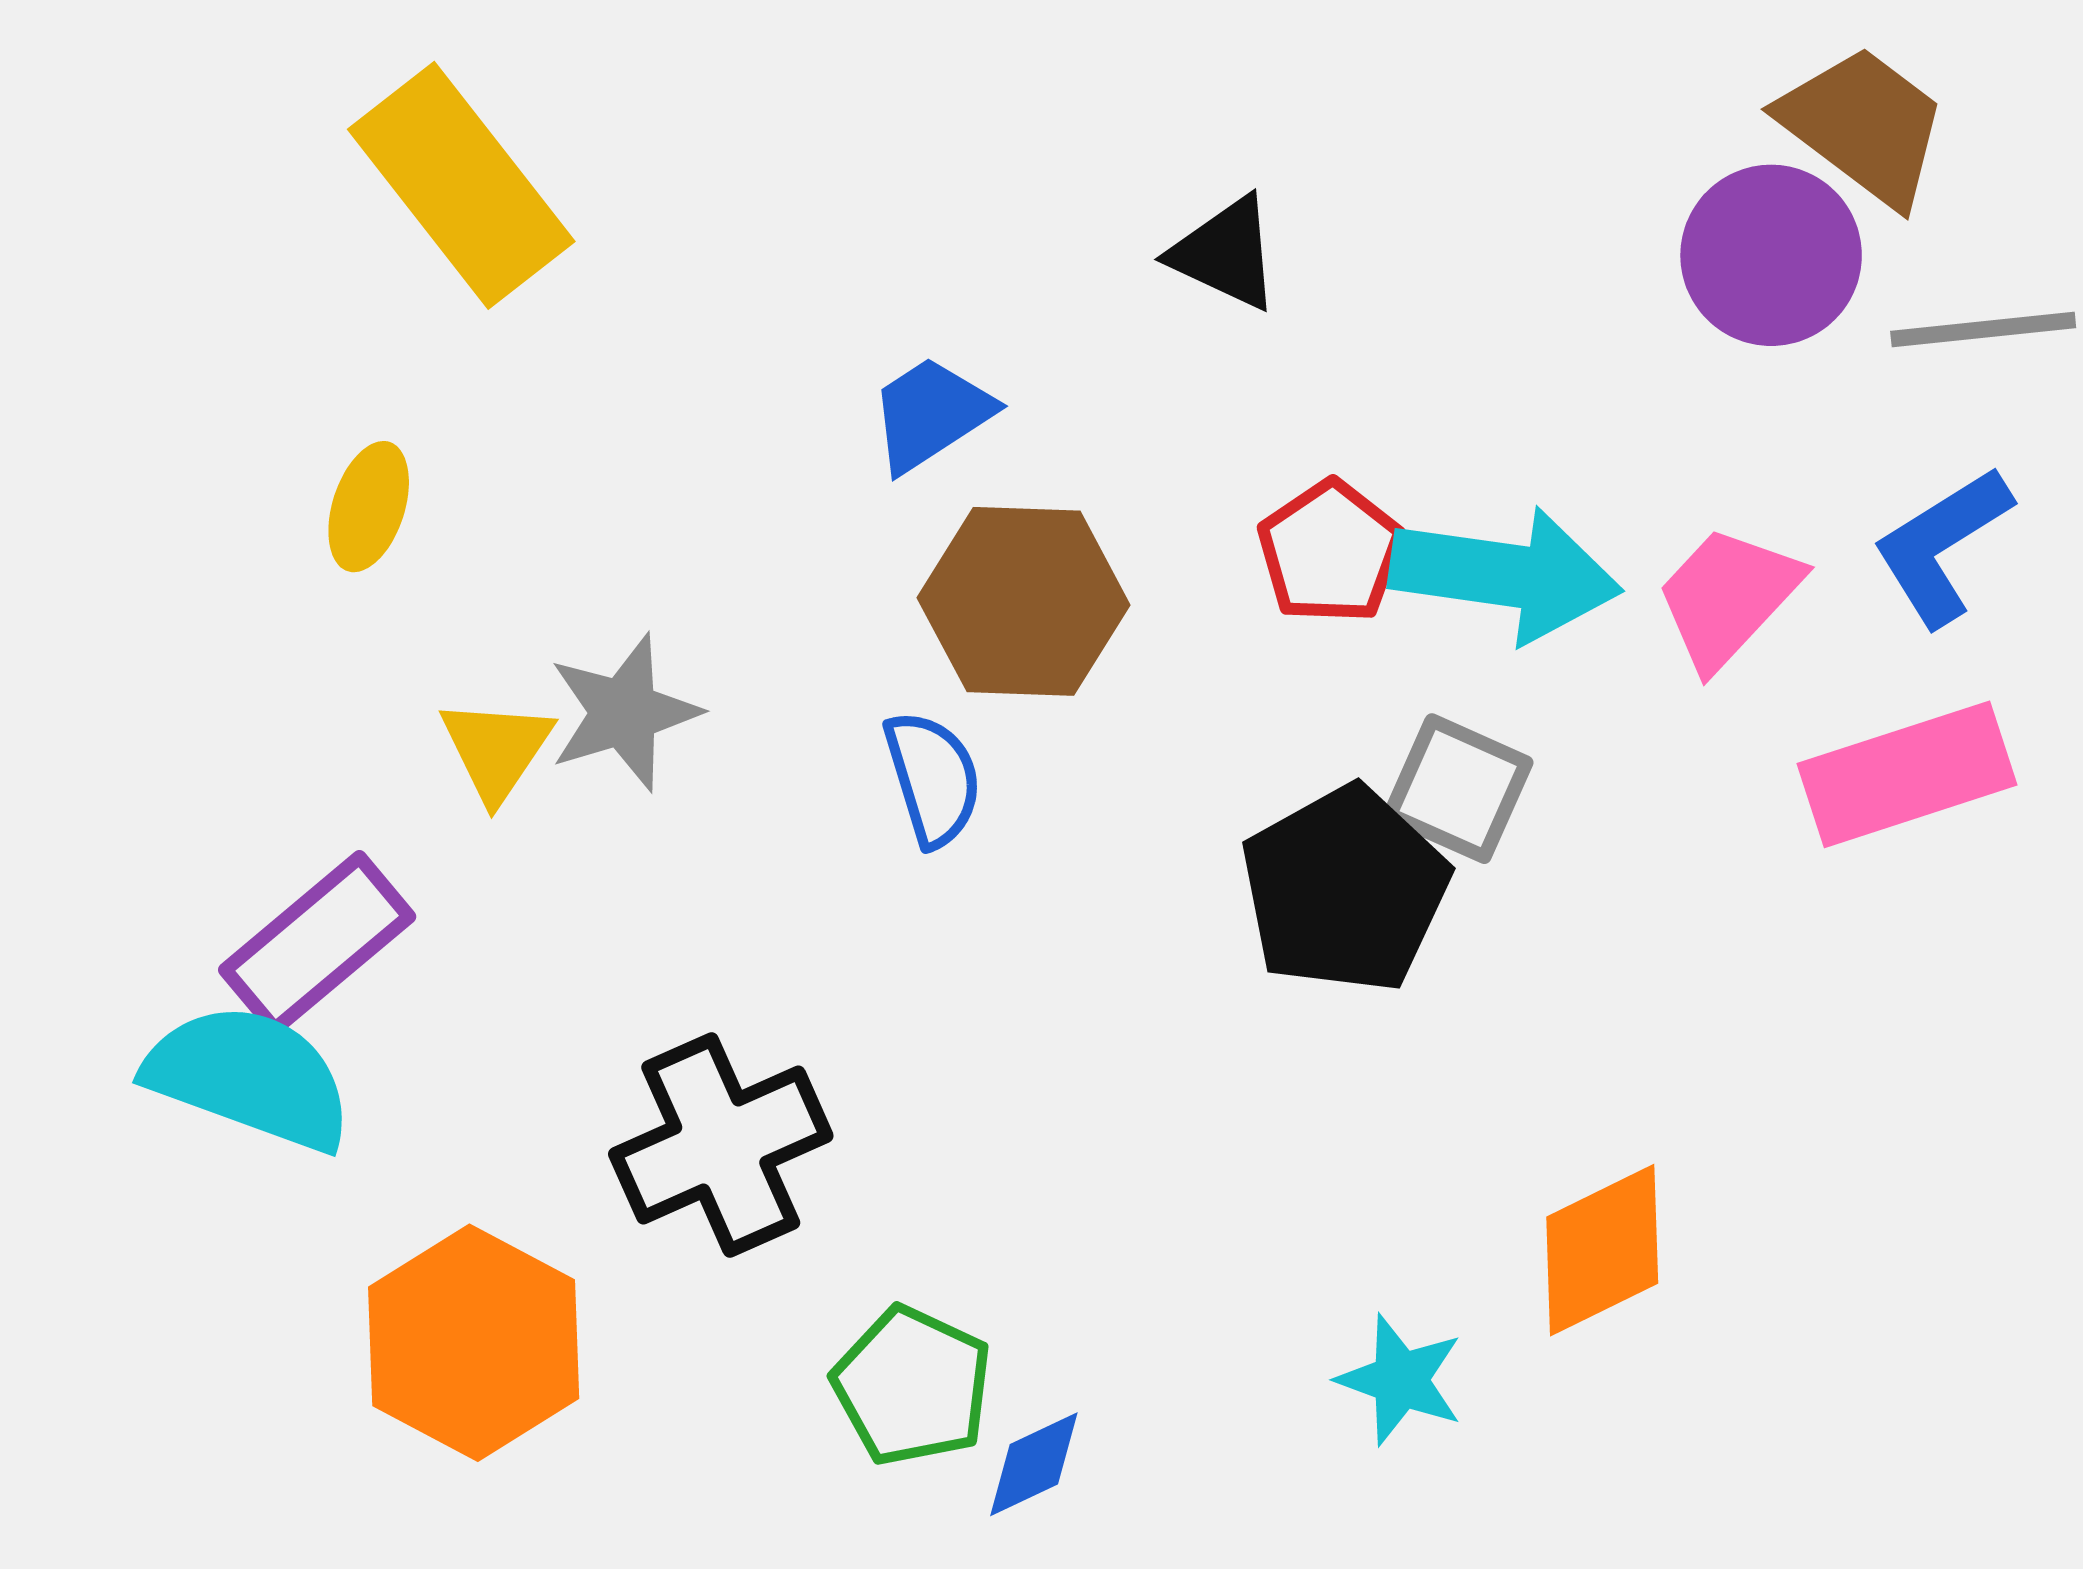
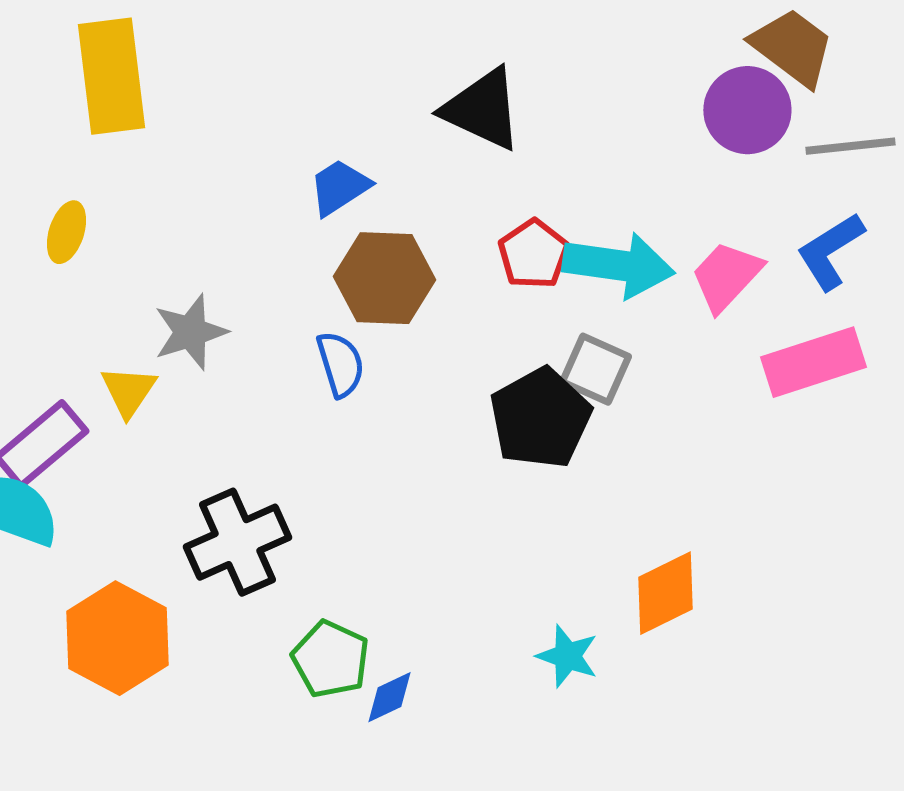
yellow rectangle: (461, 185) -> (111, 76), turned 31
black triangle: (1225, 253) -> (482, 109), size x1.5
yellow triangle: (496, 750) -> (128, 391), moved

